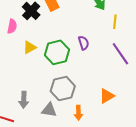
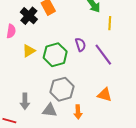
purple line: (120, 54) -> (103, 55), moved
orange triangle: (107, 96) -> (105, 95), turned 49

